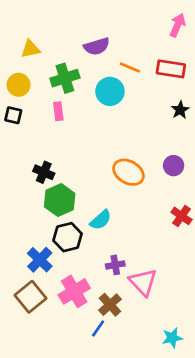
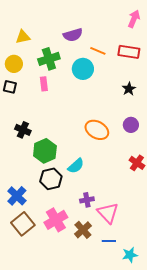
black star: (180, 110) -> (129, 89), moved
black cross: (44, 172) -> (23, 130), moved
blue cross: (40, 260) -> (17, 196), moved
blue line: (98, 329) -> (109, 241), moved, turned 56

